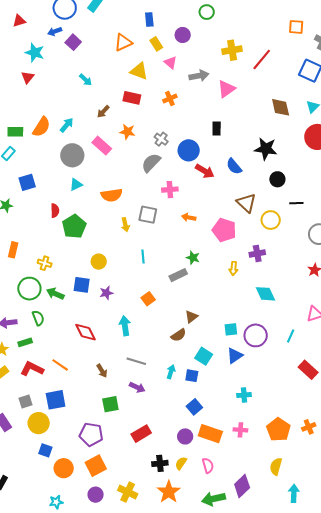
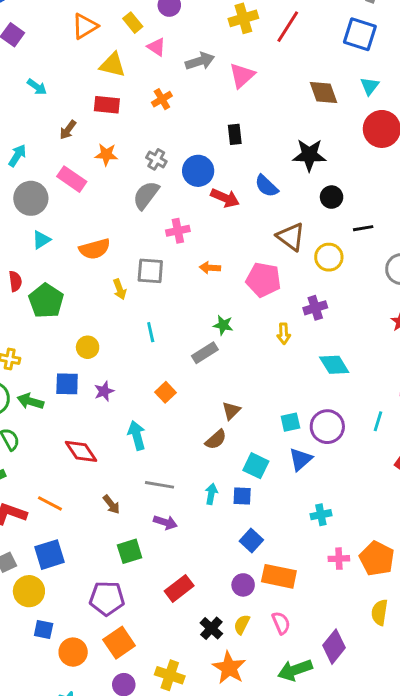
pink cross: (240, 430) -> (339, 559), moved
black cross: (160, 463) -> (211, 628), turned -35

